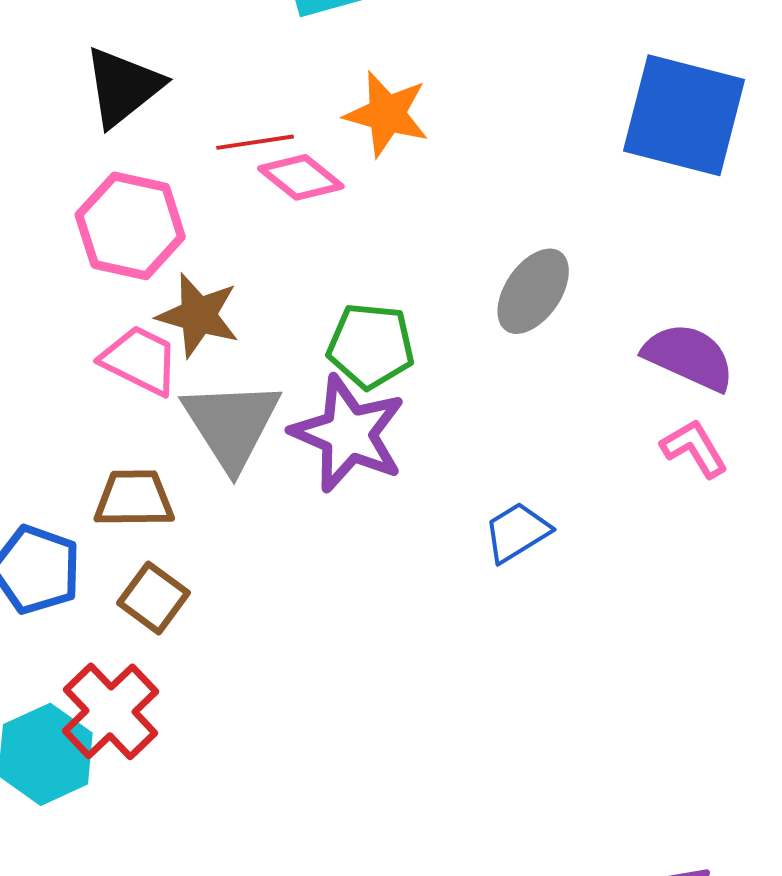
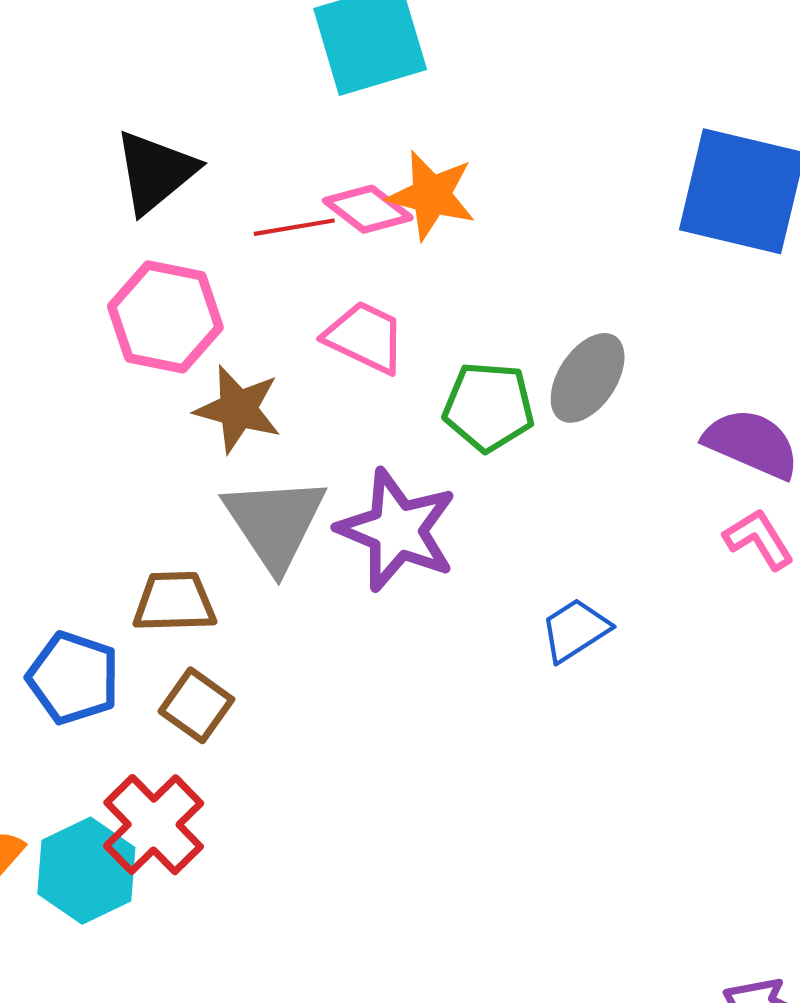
pink diamond: (301, 177) -> (368, 209), moved
green pentagon: (371, 346) -> (489, 407), moved
pink trapezoid: (140, 360) -> (365, 337), moved

